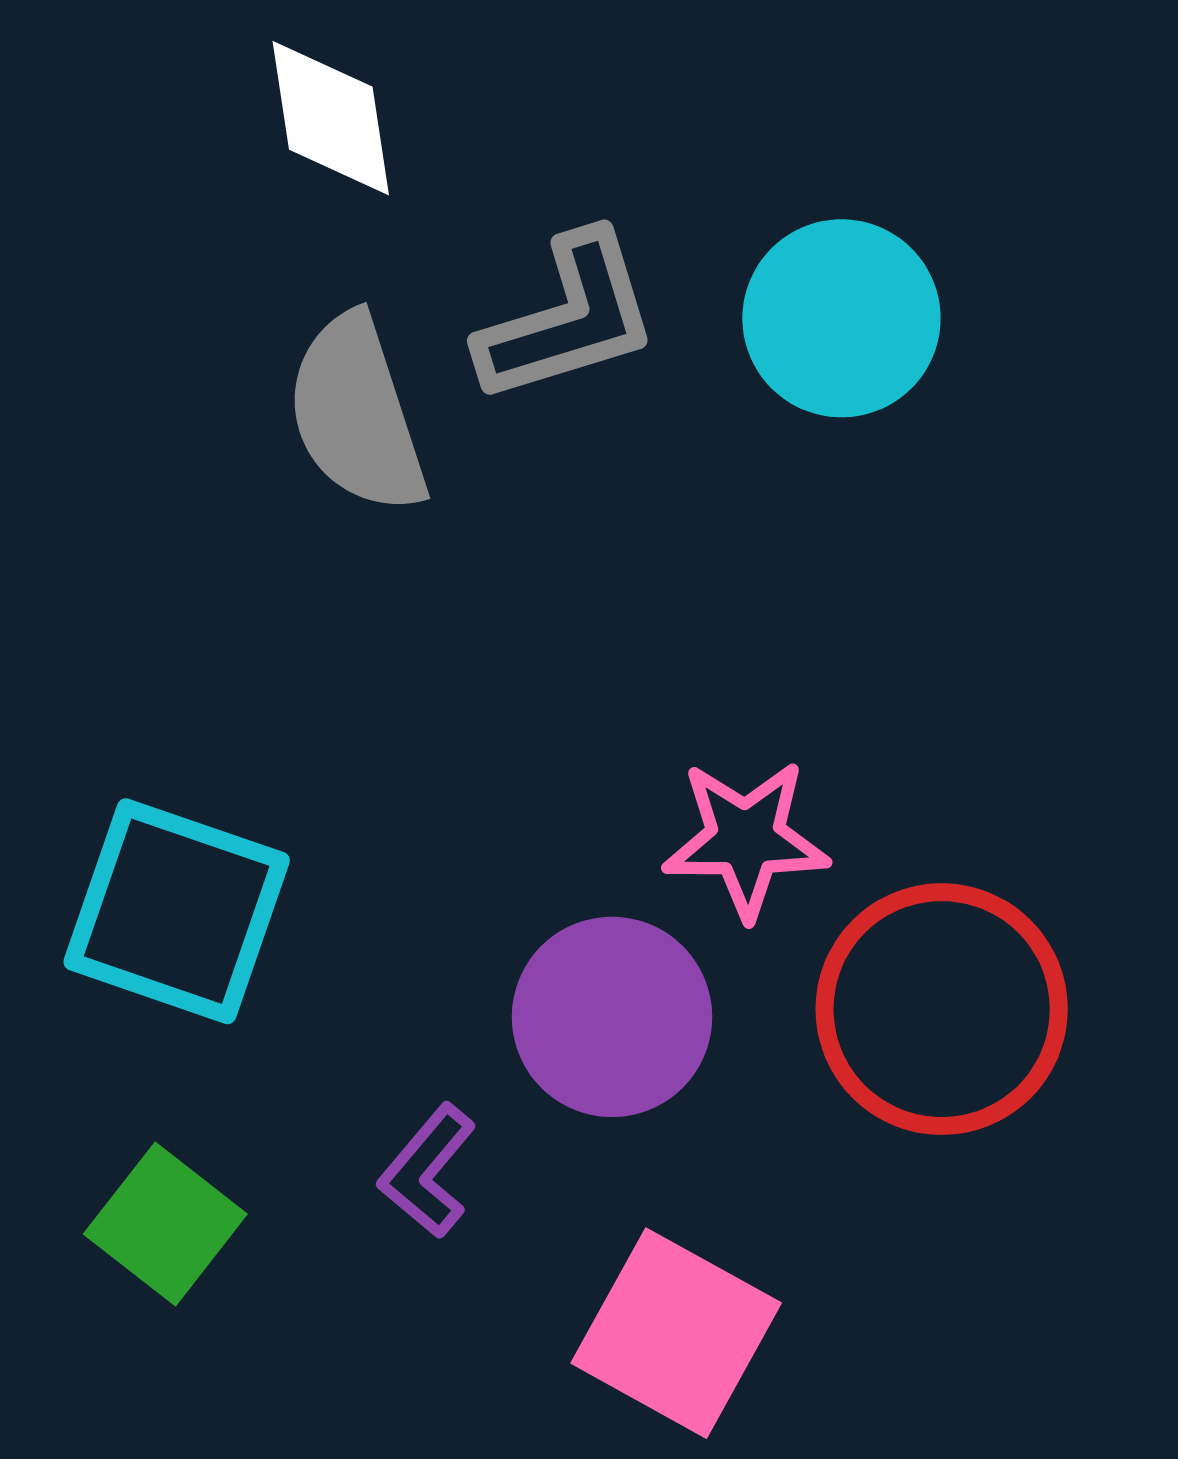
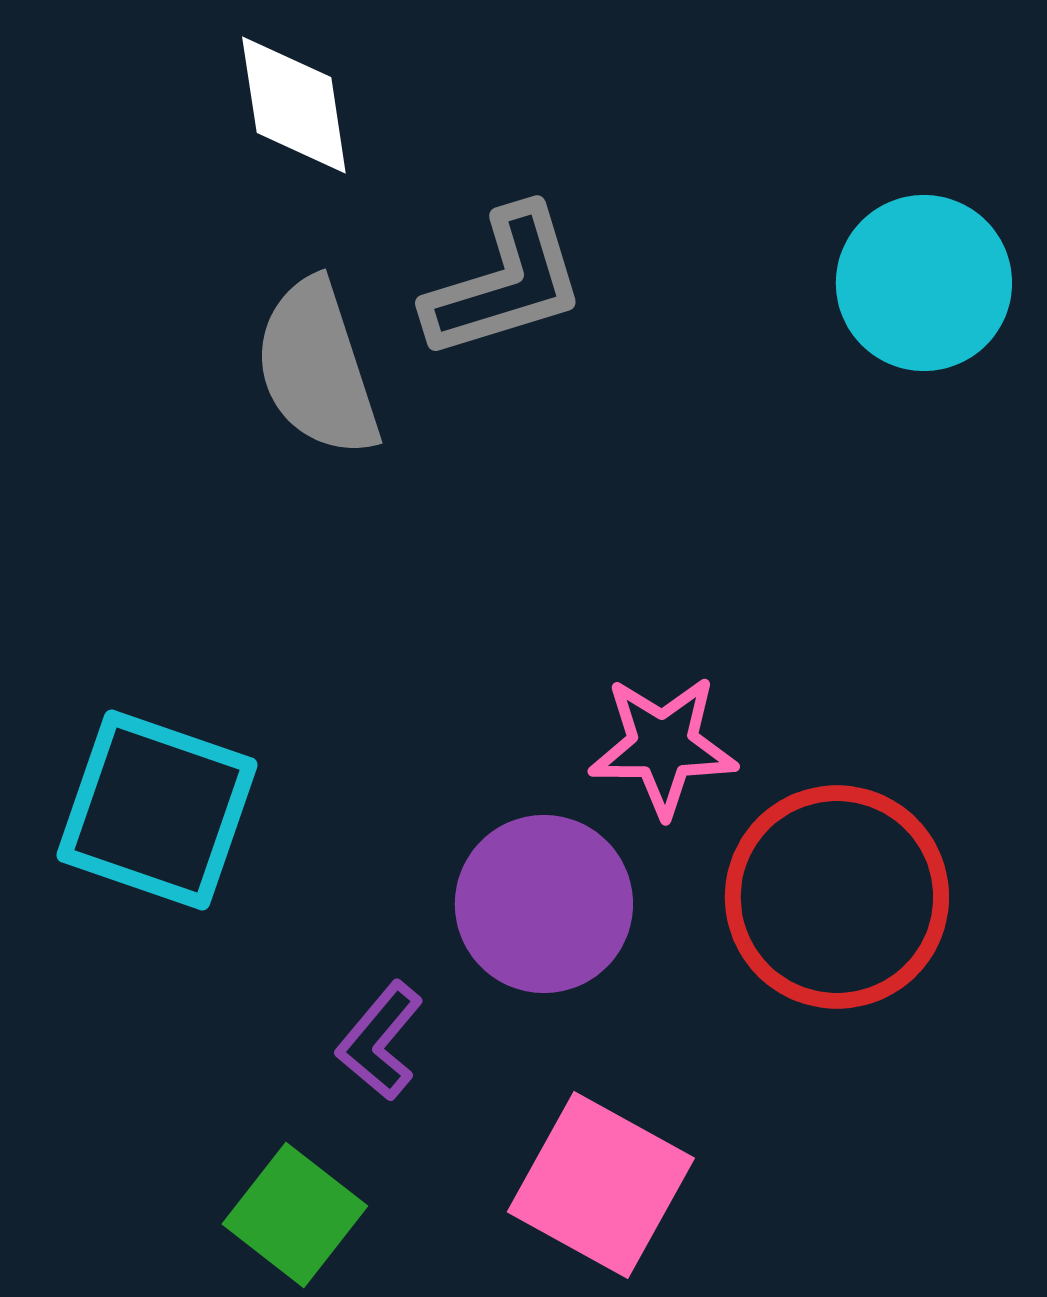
cyan circle: (841, 318) -> (924, 283), moved
green square: (165, 1224) -> (295, 1215), moved

